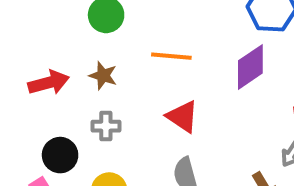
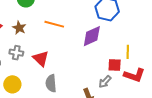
red triangle: (183, 117) -> (41, 58), moved

